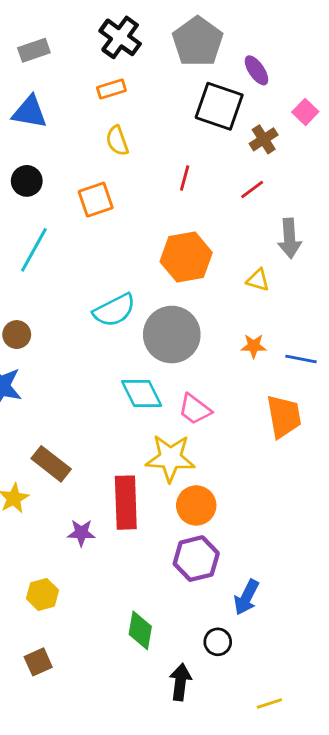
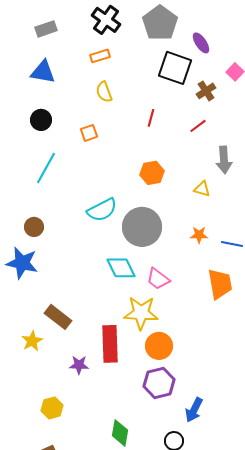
orange square: (96, 200) -> (89, 133), size x0.7
orange hexagon: (186, 257) -> (152, 173), size x0.7

